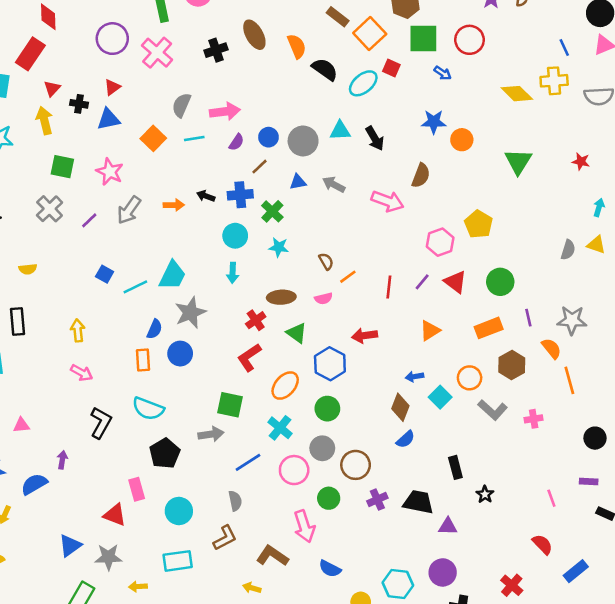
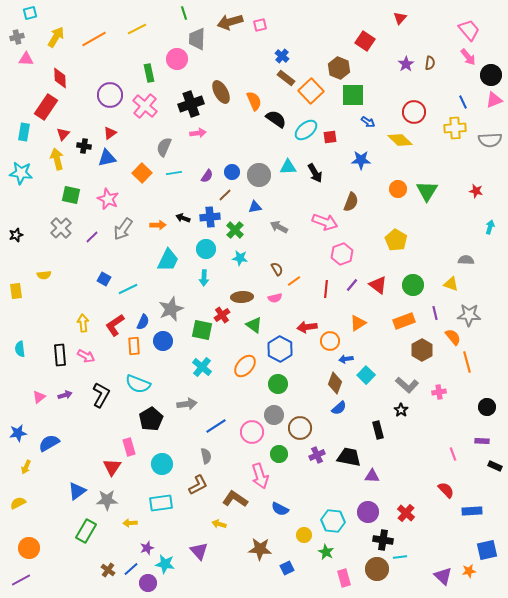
red circle: (470, 40) -> (414, 112), moved
black cross: (216, 50) -> (191, 104), size x1.4
red square: (391, 68) -> (330, 137), moved, turned -32
yellow diamond: (517, 94) -> (400, 140), moved
pink arrow: (225, 112) -> (198, 133), moved, size x0.7
orange circle: (462, 140) -> (398, 189), moved
gray arrow: (334, 185) -> (279, 227), moved
pink hexagon: (440, 242) -> (342, 254), moved
yellow triangle: (596, 245) -> (451, 284), moved
gray semicircle: (568, 250) -> (466, 260), turned -105
cyan trapezoid: (172, 275) -> (168, 260), moved
black rectangle: (18, 322) -> (60, 355), moved
red L-shape: (249, 357) -> (115, 325), moved
orange circle: (470, 378) -> (330, 341), moved
green square: (230, 405) -> (202, 330), moved
pink triangle: (21, 425) -> (39, 397), turned -32
cyan cross: (280, 428) -> (202, 367), moved
purple arrow: (62, 460) -> (65, 395), moved, turned 64
black star: (485, 494) -> (401, 410), moved
red triangle: (115, 515) -> (112, 467), turned 42
blue rectangle: (576, 571) -> (472, 511), turned 36
red cross: (512, 585) -> (406, 513), moved

